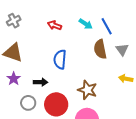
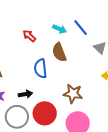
red arrow: (55, 25) -> (29, 36), turned 32
brown semicircle: (100, 49) -> (59, 52), moved
gray circle: (28, 103) -> (17, 117), size x1.5

